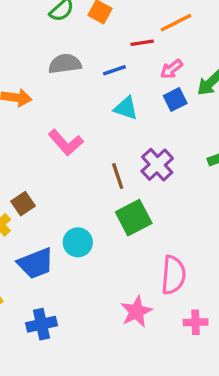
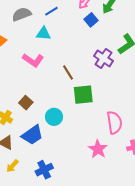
cyan triangle: (126, 108) -> (43, 33), moved
purple cross: (157, 165) -> (103, 58), moved
brown square: (23, 204) -> (26, 103), moved
green square: (134, 218) -> (83, 95), turned 35

